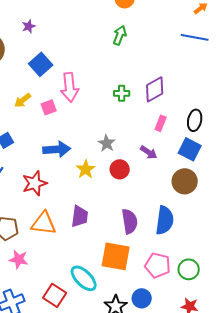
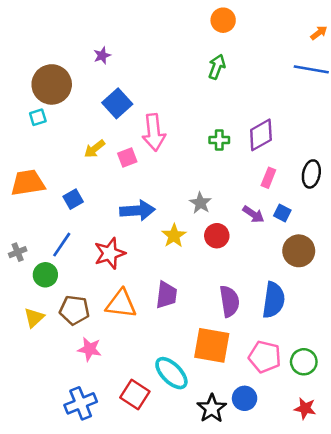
blue square: (190, 149) -> (282, 213), moved, size x0.6

